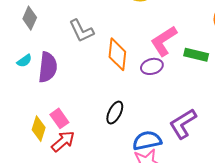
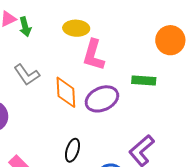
pink L-shape: (164, 41) -> (93, 55), moved, turned -32
purple ellipse: (152, 66) -> (102, 99), size x1.5

